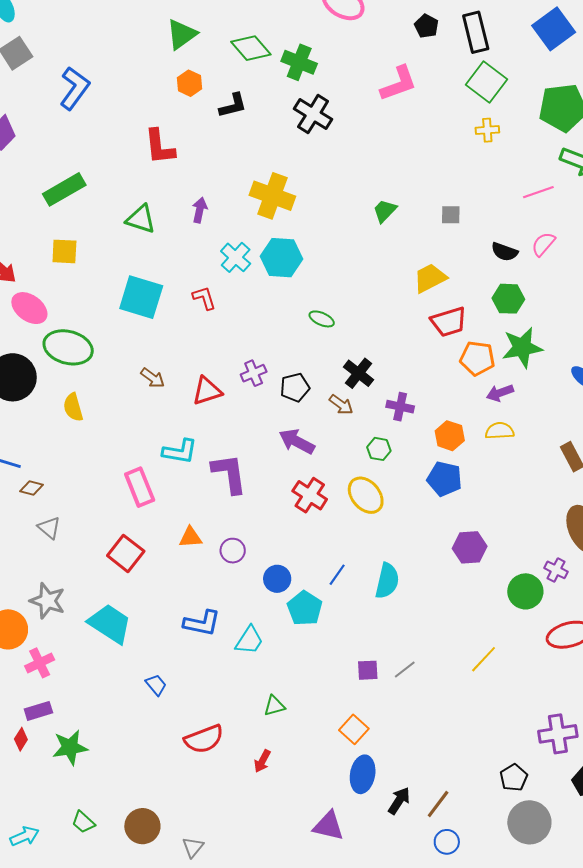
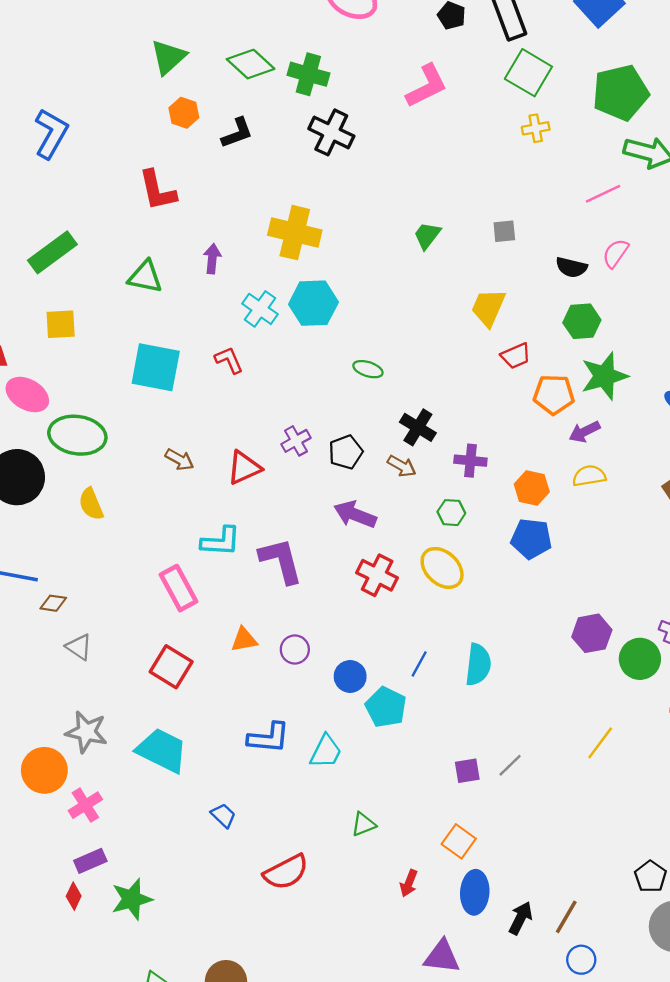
yellow trapezoid: (430, 278) -> (488, 308), turned -33
red trapezoid: (449, 322) -> (516, 356), size x0.7
purple hexagon: (470, 547) -> (592, 633), moved
red arrow: (262, 761) -> (409, 883), moved

